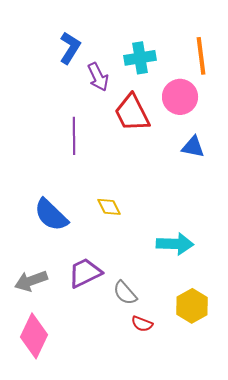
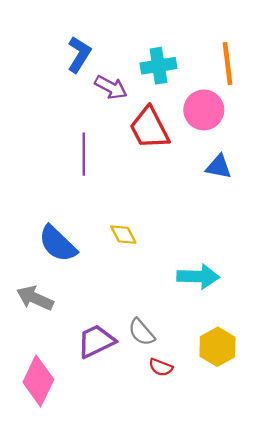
purple arrow: (98, 77) -> (111, 87), turned -36
purple trapezoid: (85, 273) -> (96, 341), moved
gray arrow: (31, 281) -> (35, 298), moved, turned 44

